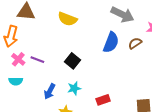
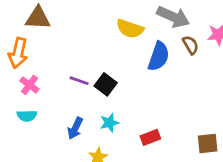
yellow semicircle: (67, 19) -> (130, 29), moved
brown semicircle: (135, 43) -> (191, 45), moved, turned 96
purple line: (37, 60) -> (79, 81), moved

